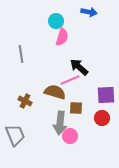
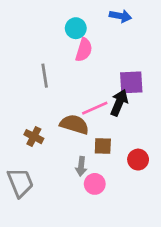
gray line: (21, 54) -> (45, 76), moved
black arrow: (79, 67) -> (119, 103), moved, turned 72
purple square: (106, 95) -> (131, 82), moved
gray arrow: (60, 123) -> (81, 166), size x0.6

